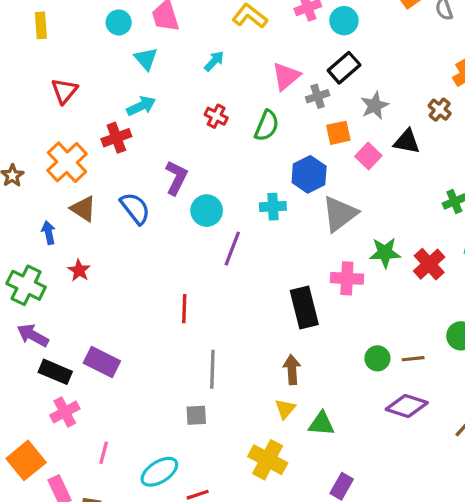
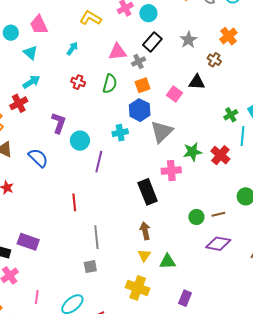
pink triangle: (286, 76) -> (118, 52), turned 42
gray star: (375, 106) -> (189, 40), moved
orange square: (338, 133) -> (143, 85), moved
blue semicircle: (135, 208) -> (38, 158), moved

